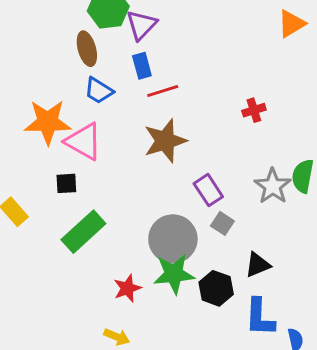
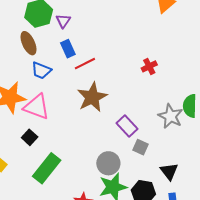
purple triangle: (142, 25) -> (63, 21), size x0.7
black square: (66, 183) -> (30, 137), turned -35
gray circle: (173, 239) -> (108, 163), size x0.7
black triangle: (258, 265) -> (169, 171), turned -36

